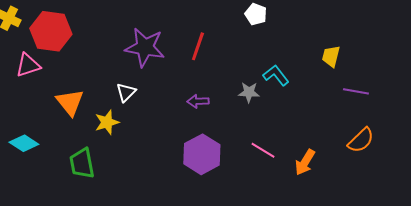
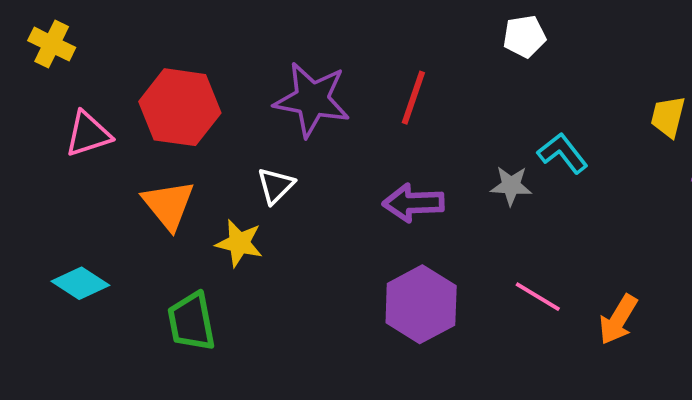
white pentagon: (256, 14) -> (524, 36), turned -30
red hexagon: (51, 31) -> (180, 107), moved
purple arrow: (198, 101) -> (413, 203), size x1.4
yellow star: (107, 122) -> (239, 243), turned 30

